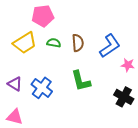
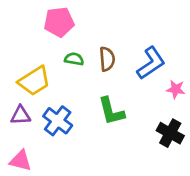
yellow trapezoid: (25, 43) -> (34, 81), moved
purple triangle: (15, 84) -> (21, 115), turned -35

